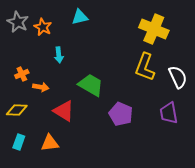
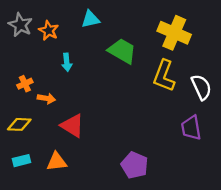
green trapezoid: (91, 85) -> (122, 51), moved
purple pentagon: (121, 114) -> (135, 165), moved
cyan rectangle: (19, 142) -> (21, 161), turned 56

